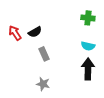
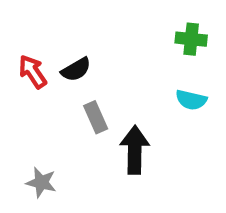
black arrow: (88, 69) -> (135, 150), moved
gray star: (43, 84) -> (41, 182), moved

